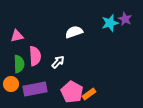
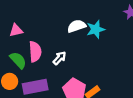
cyan star: (110, 23) -> (96, 29), moved
green semicircle: (19, 64) -> (18, 60), turned -42

